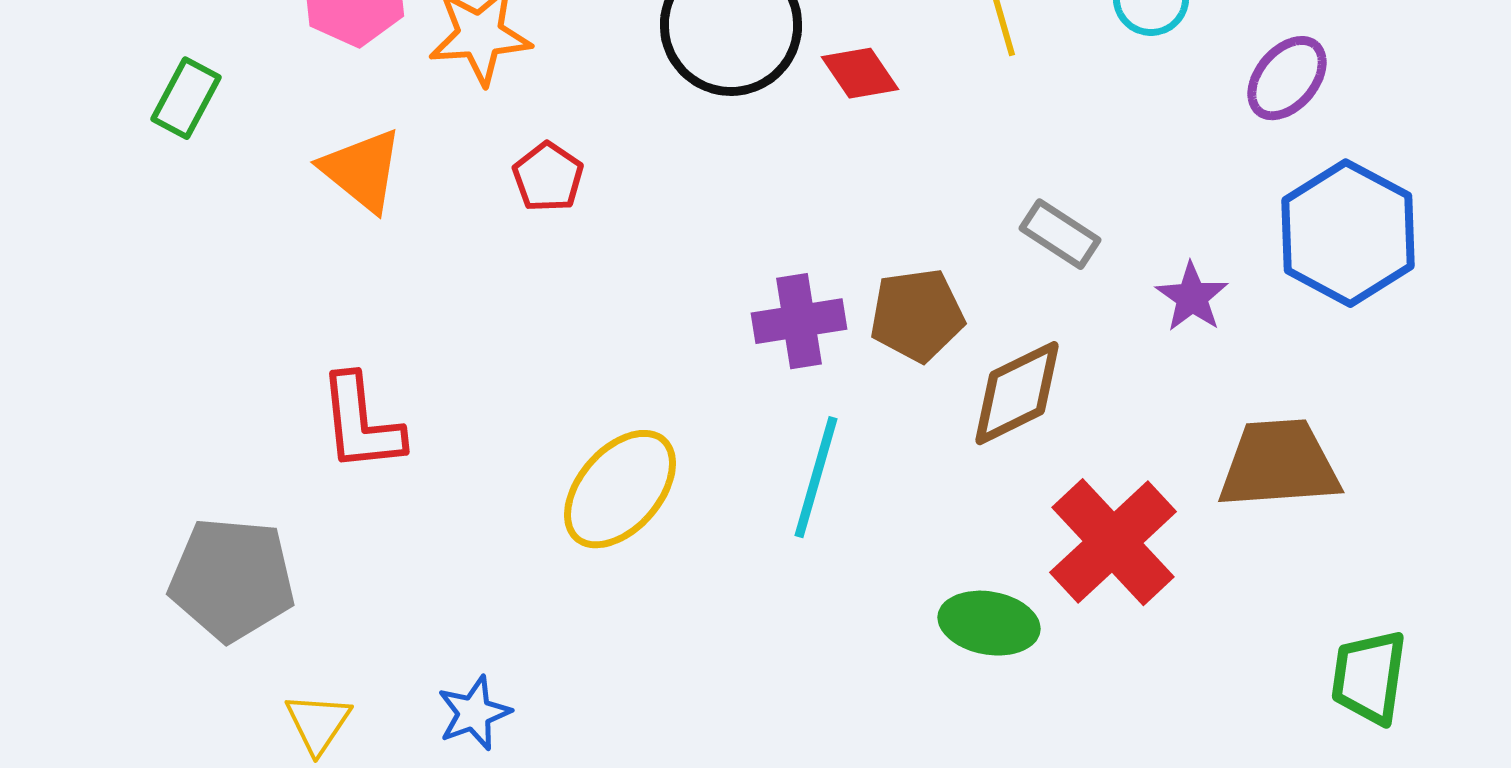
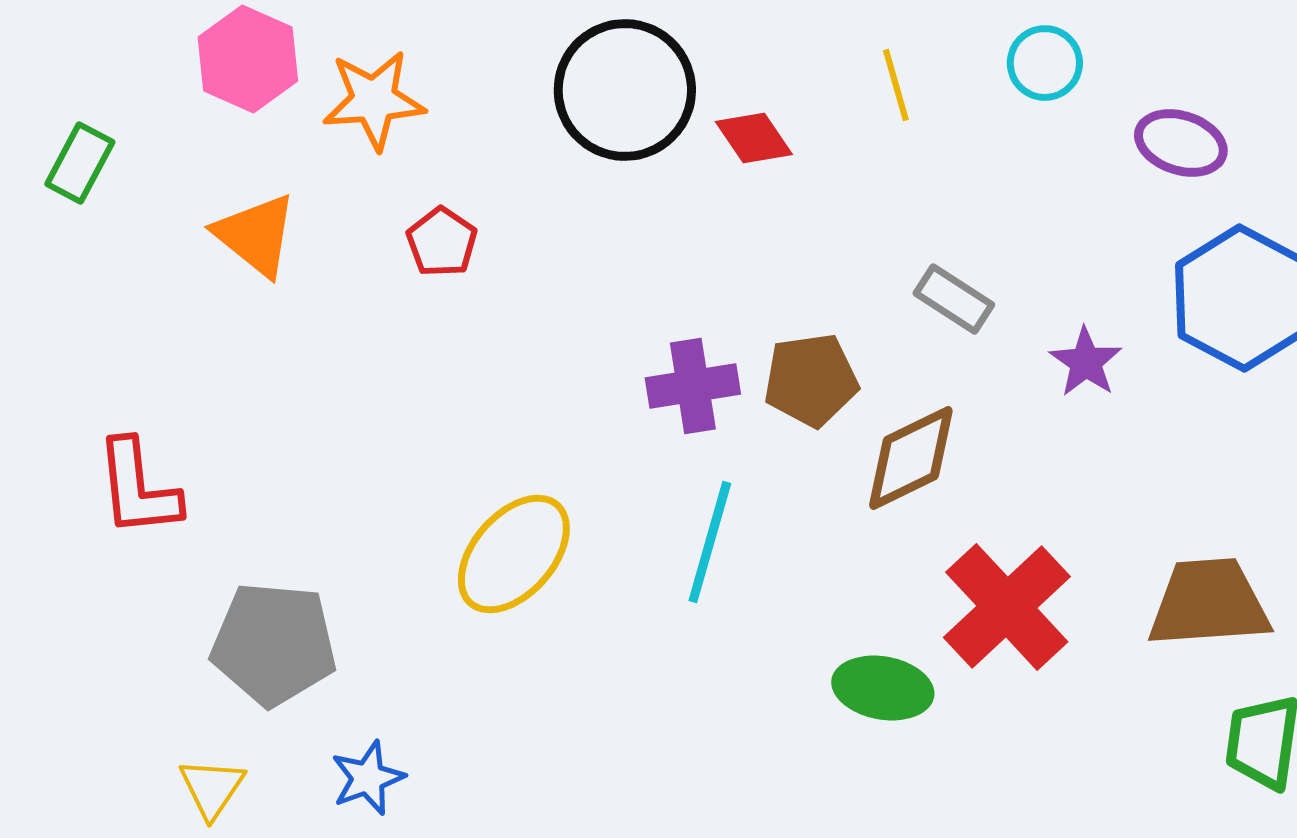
purple ellipse: (1287, 78) -> (1181, 143), turned 68
red L-shape: (361, 423) -> (138, 488), moved
brown trapezoid: (1279, 464) -> (1209, 603), moved
gray pentagon: (232, 579) -> (274, 644), moved

